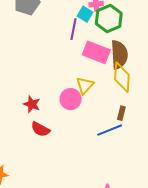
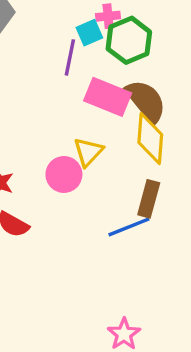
cyan square: (85, 14) -> (89, 33), turned 35
brown semicircle: (119, 55) -> (146, 101), turned -36
brown rectangle: (121, 113) -> (149, 199), size x1.5

